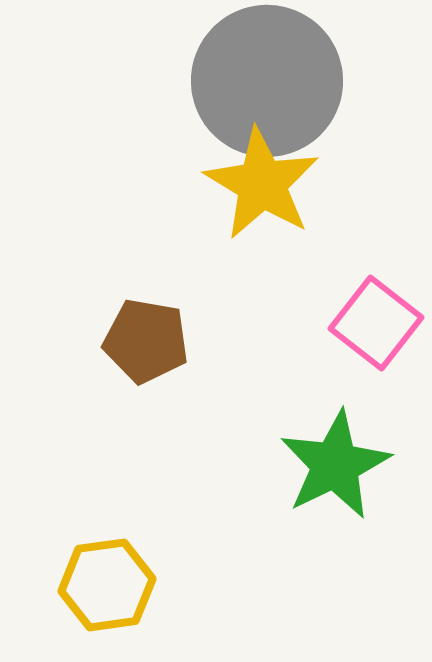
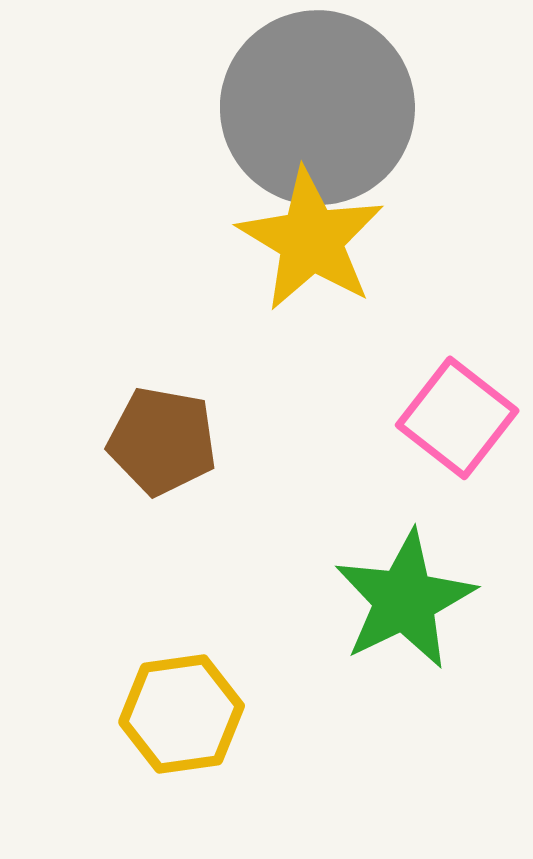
yellow hexagon: (107, 585) -> (182, 714), moved

